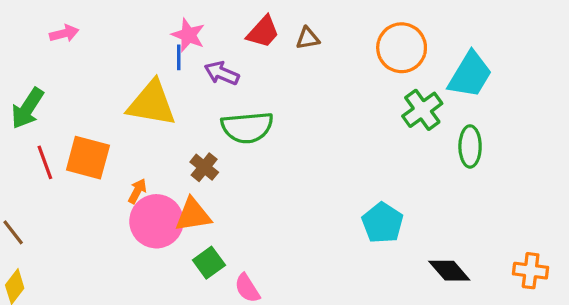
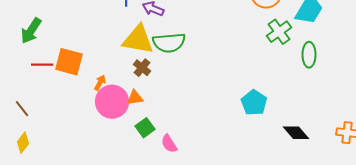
yellow triangle: (152, 103) -> (138, 40), moved
red line: (45, 162) -> (42, 65), turned -70
orange triangle: (193, 215) -> (135, 98), size x0.7

